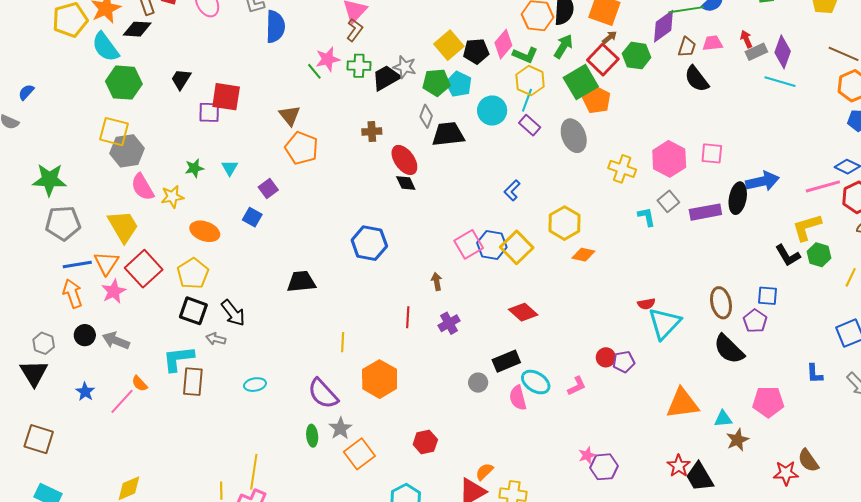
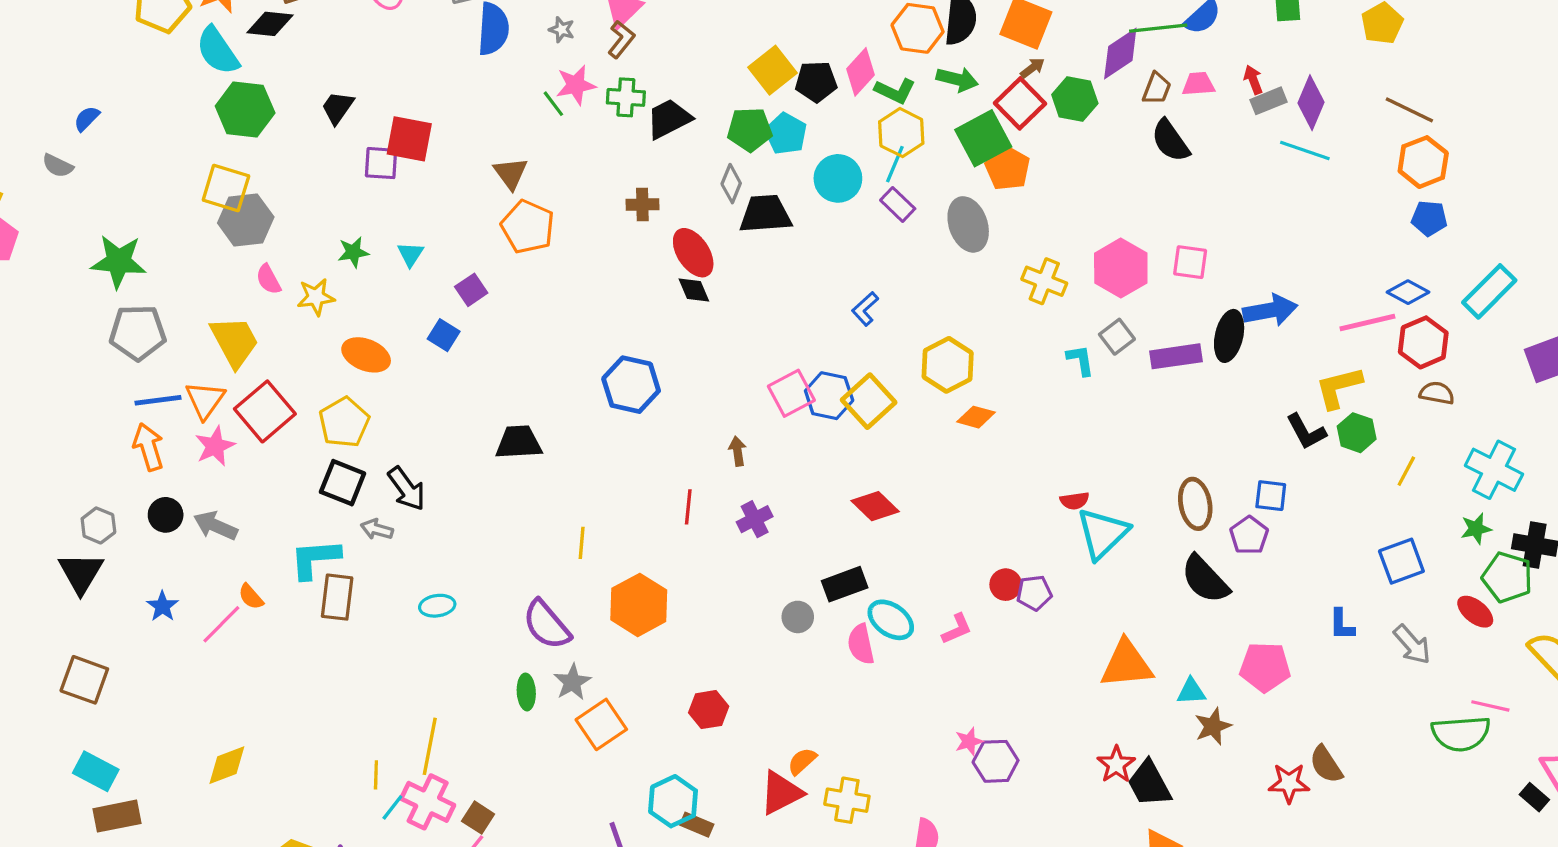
green arrow: (563, 46) -> (957, 79), turned 70
gray star: (405, 67) -> (562, 30), moved, size x0.7
pink semicircle: (143, 187) -> (268, 279), size x0.7

